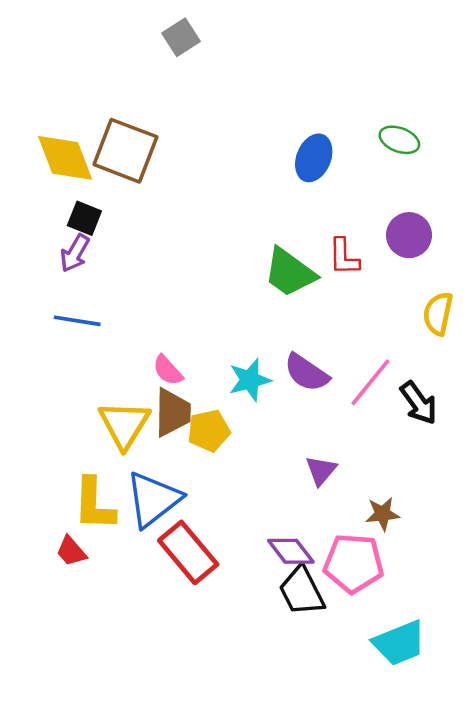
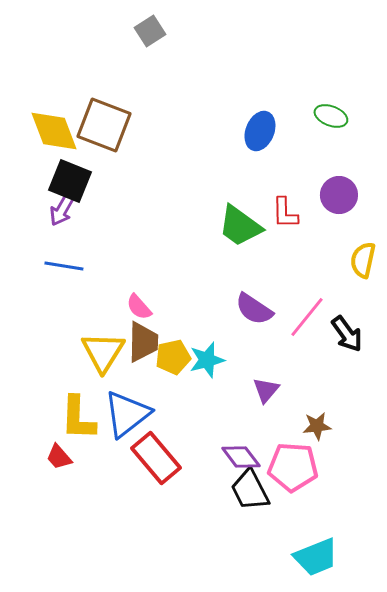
black square: (84, 218) -> (70, 181), size x1.5
cyan star: (250, 380) -> (207, 360), moved
cyan trapezoid: (399, 643) -> (316, 557), moved

